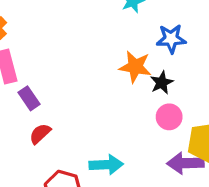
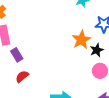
orange star: (135, 67) -> (81, 40), turned 30

